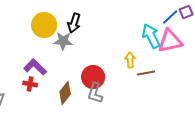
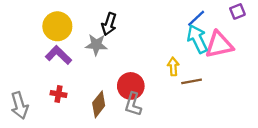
blue line: (170, 17) -> (196, 18), moved
yellow circle: (44, 25) -> (57, 26), moved
purple L-shape: (35, 67) -> (58, 55), moved

